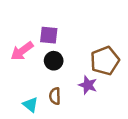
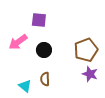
purple square: (49, 35) -> (39, 20), moved
purple star: (88, 85) -> (90, 74), moved

